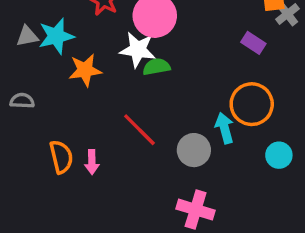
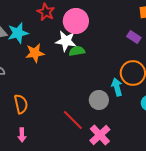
red line: (139, 130) -> (73, 120), moved
pink arrow: (92, 162) -> (22, 135), moved
pink cross: (196, 210) -> (100, 135), turned 30

